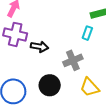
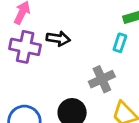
black arrow: (40, 47) -> (58, 39), moved

